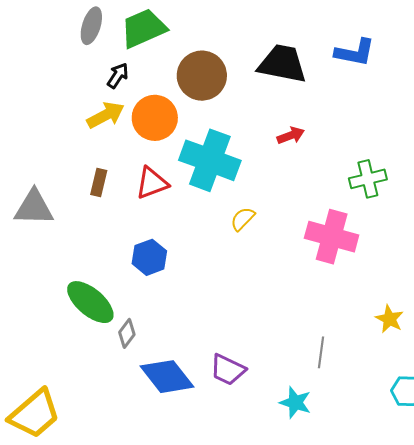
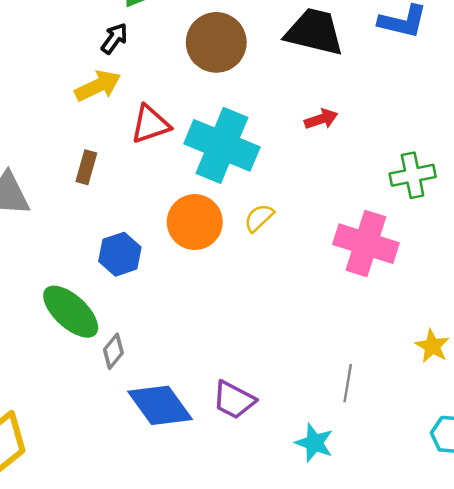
orange circle: (155, 118) -> (195, 222), moved
red triangle: (152, 183) -> (150, 124), moved
blue hexagon: (149, 257) -> (120, 254), moved

